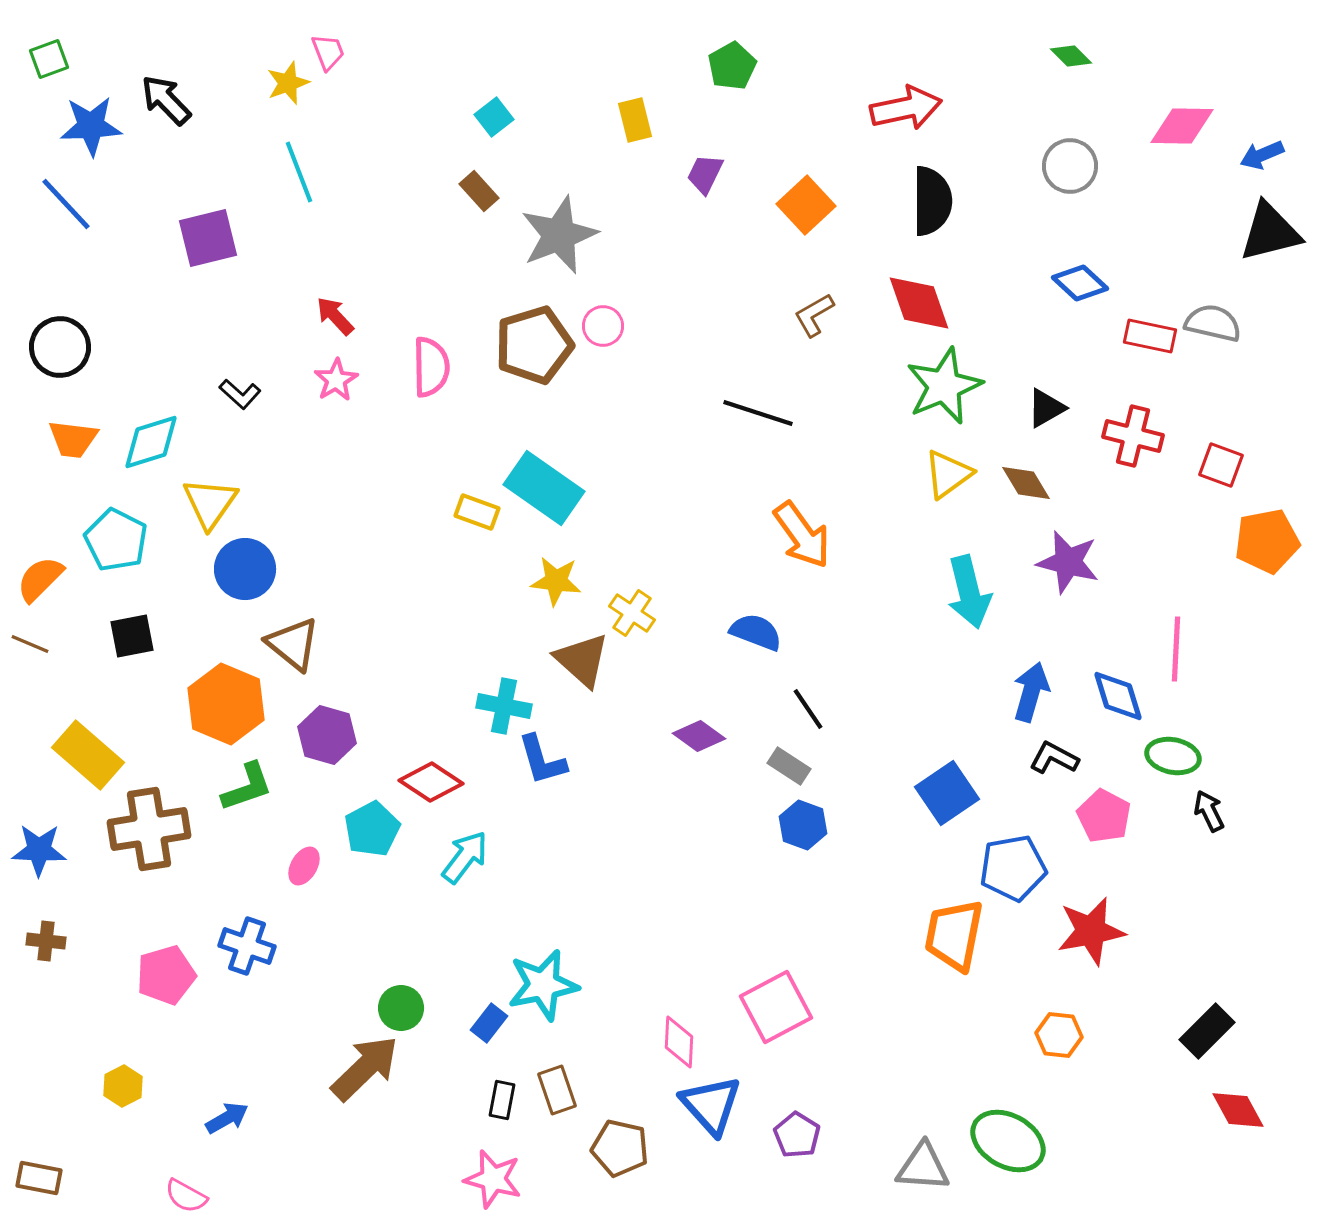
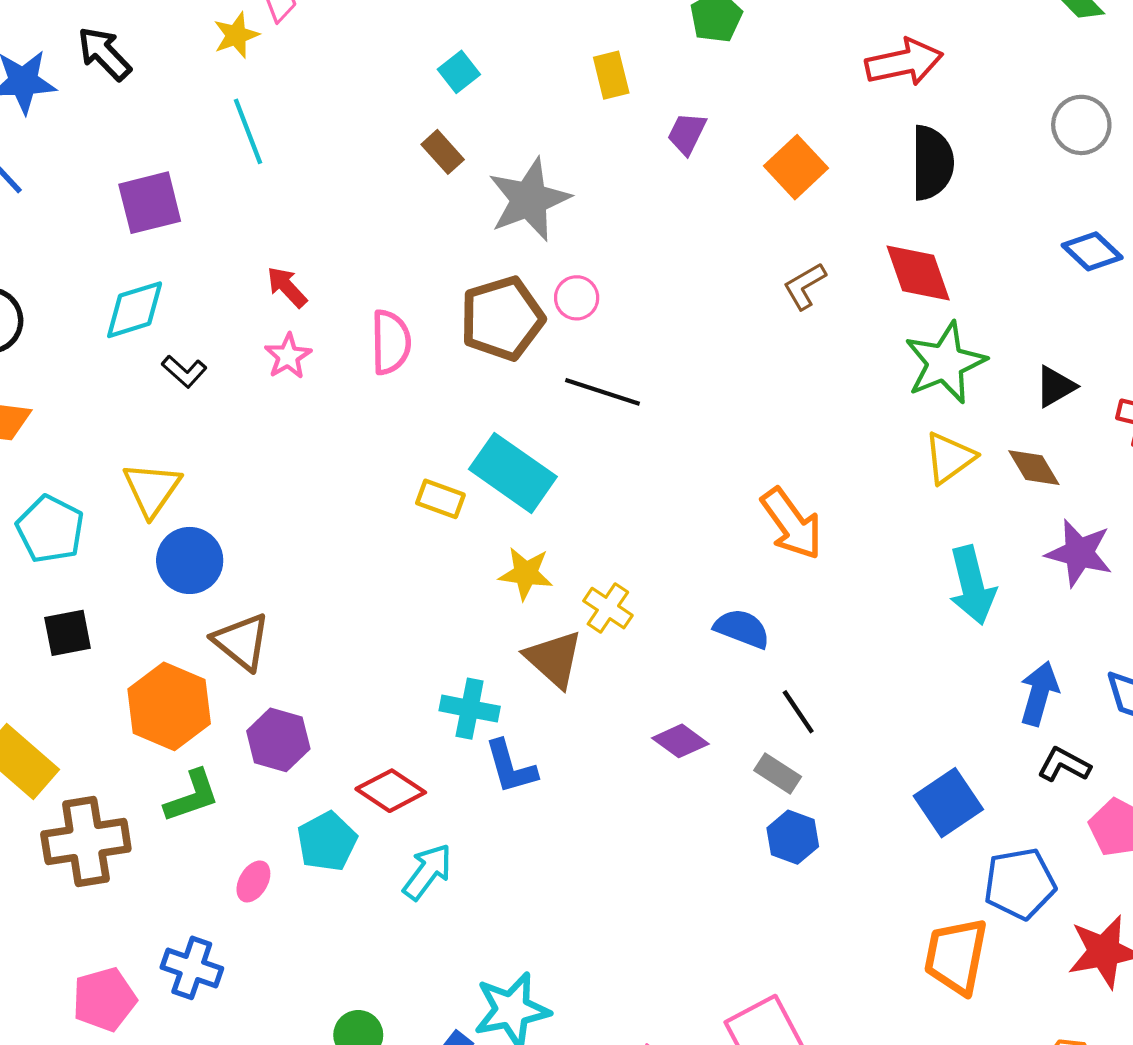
black line: (758, 413) -> (603, 392), moved
cyan diamond: (151, 442) -> (135, 310), moved

